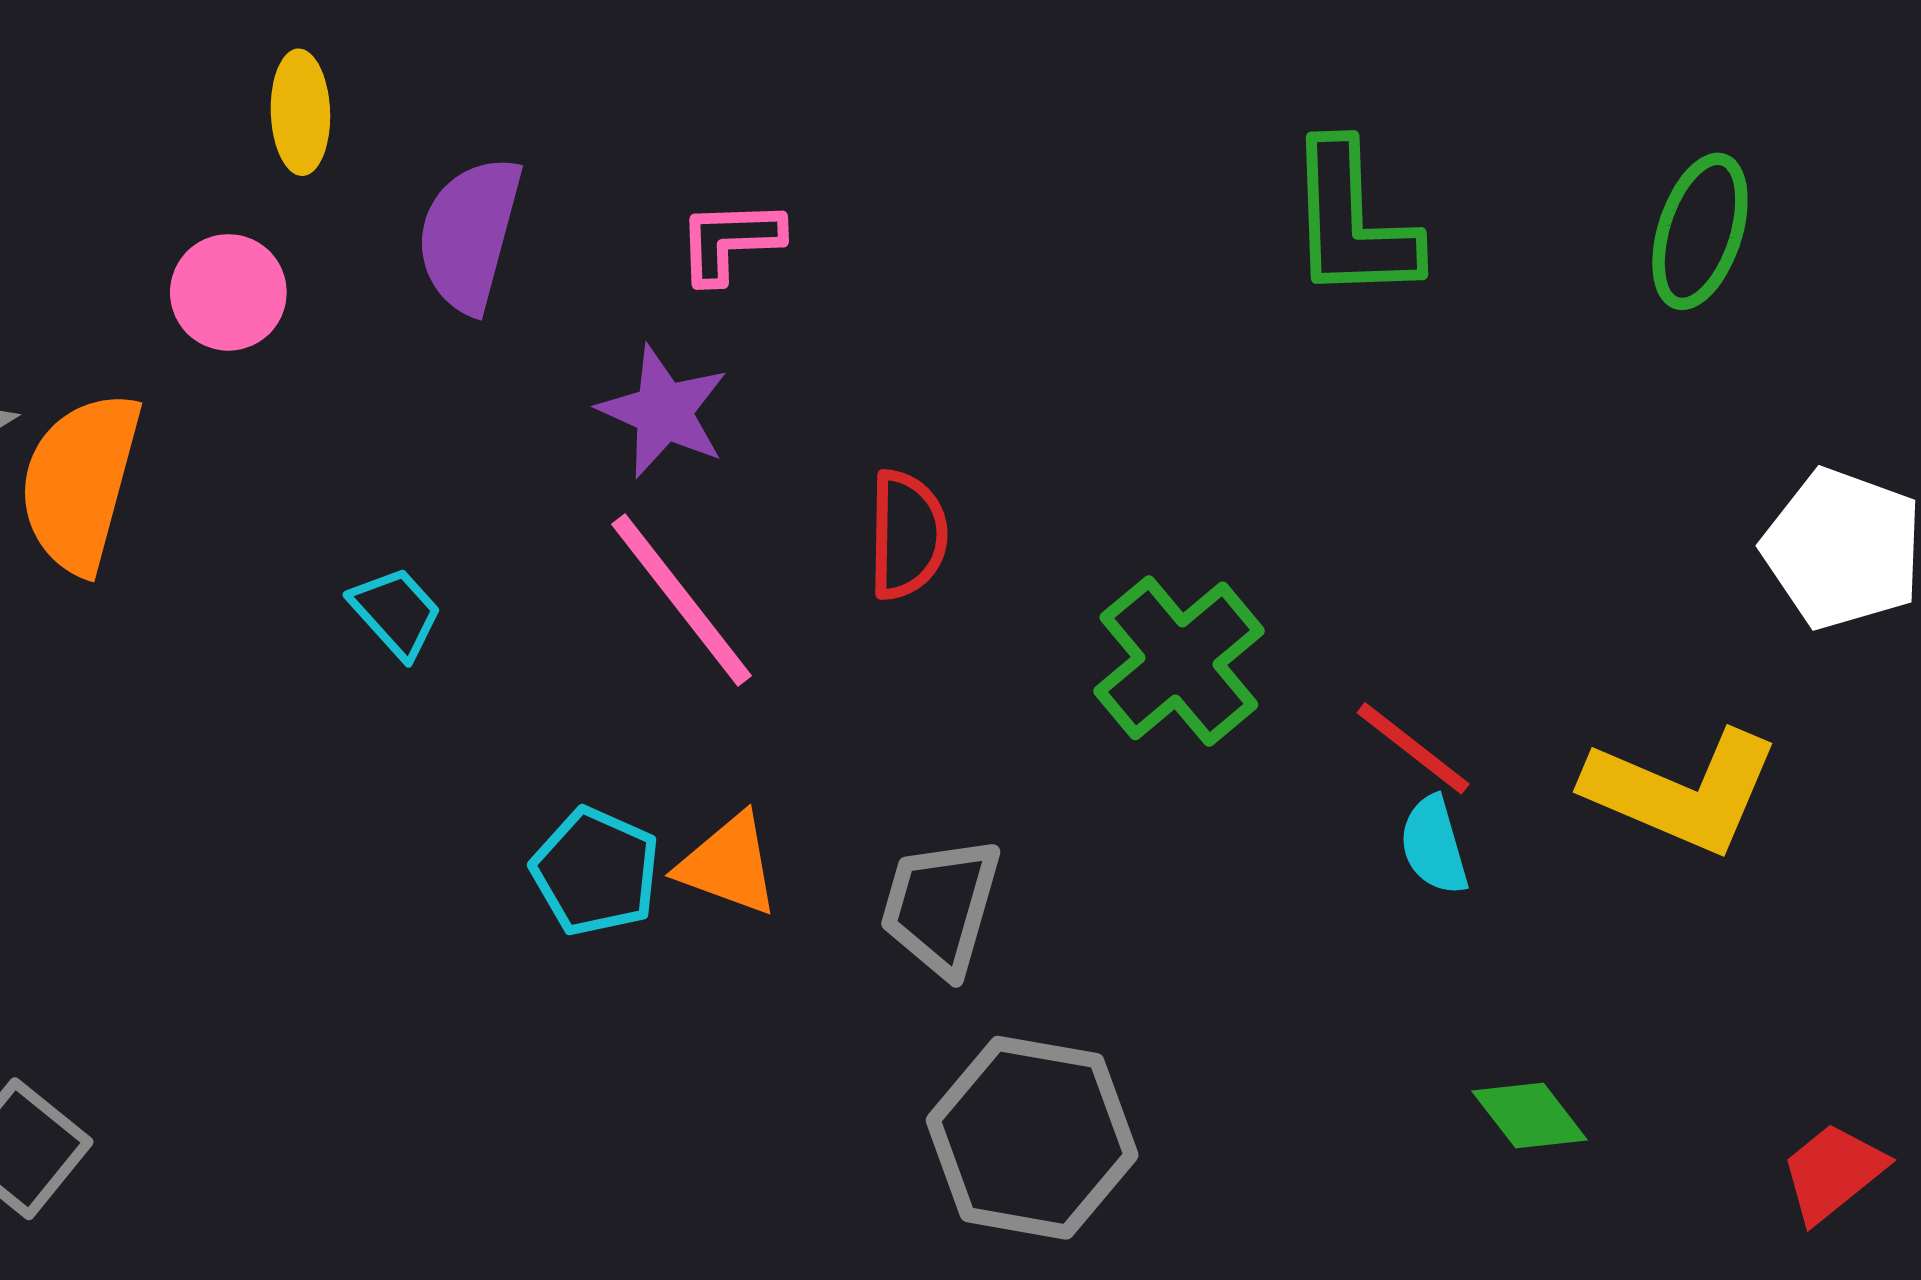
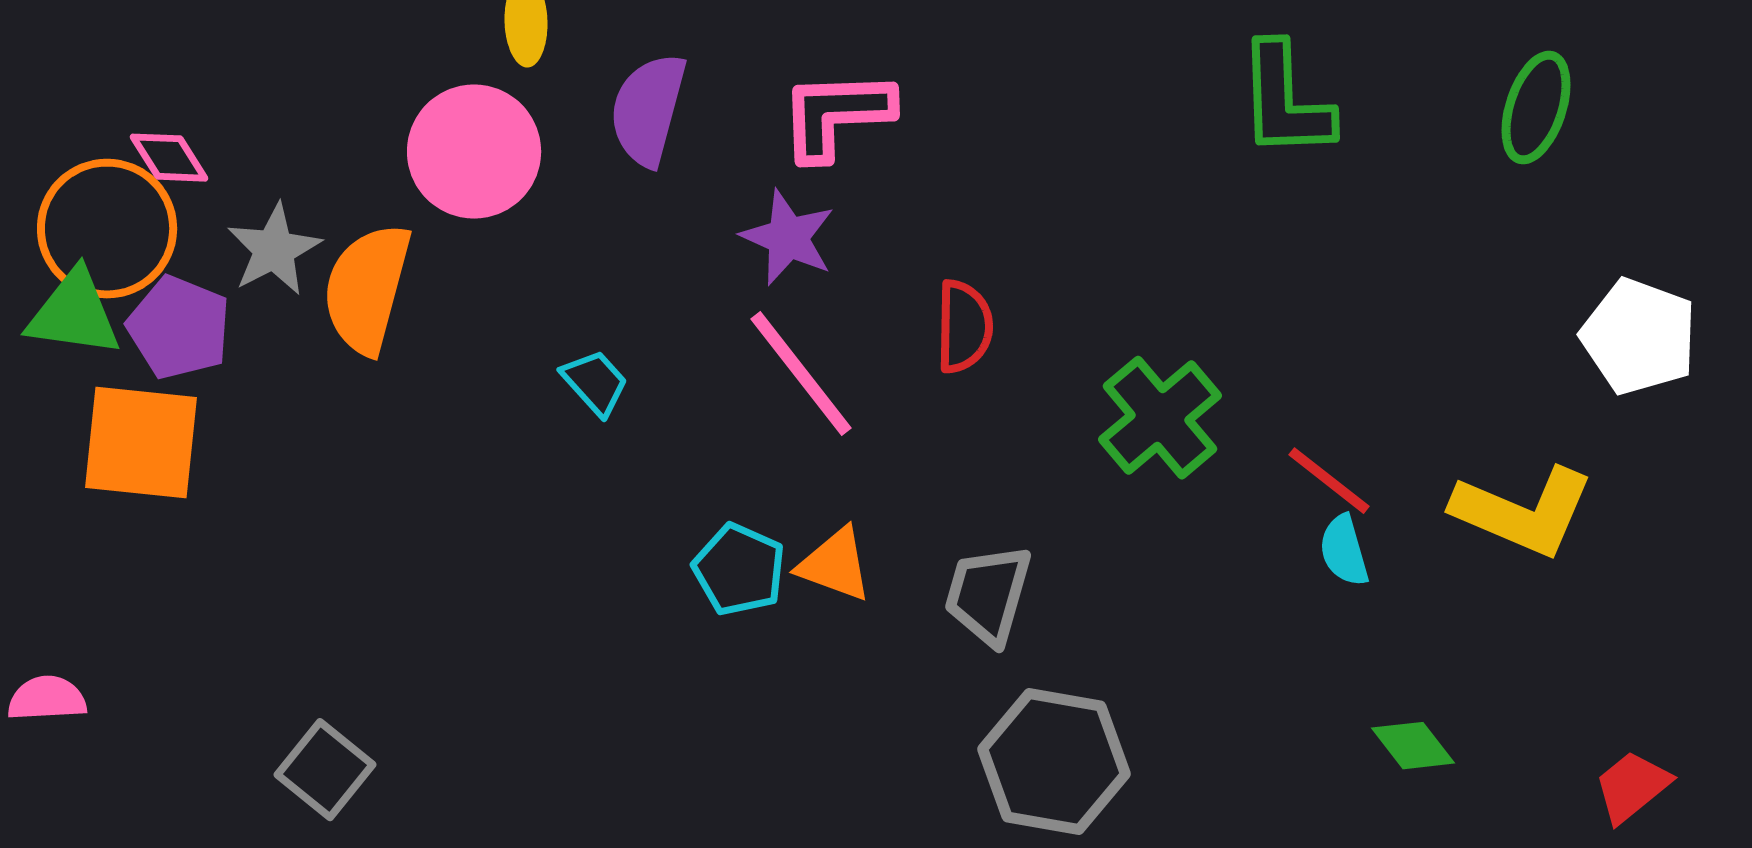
pink L-shape: (730, 241) -> (836, 115), size x1.5
pink circle: (228, 292) -> (474, 152), size x1.6

